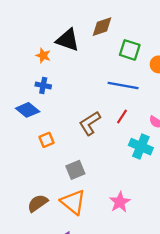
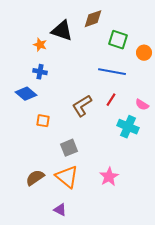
orange square: (46, 140) -> (43, 121), turned 32

